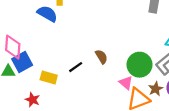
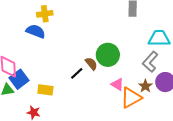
green circle: (140, 65) -> (108, 55), moved
black line: (76, 67) -> (77, 73), moved

